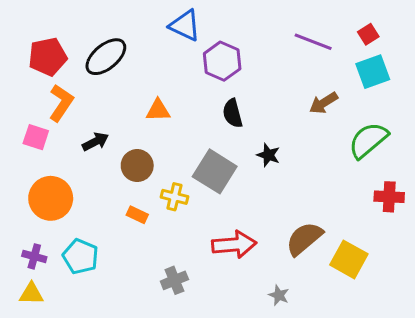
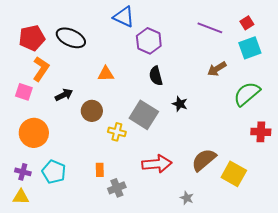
black ellipse: (106, 57) -> (71, 38), turned 64
orange rectangle: (137, 215) -> (100, 170), moved, turned 64

